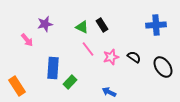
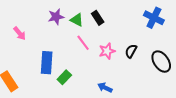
purple star: (45, 24) -> (56, 17), moved
blue cross: (156, 25) -> (154, 18), turned 30
black semicircle: (134, 57) -> (131, 51), turned -96

